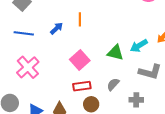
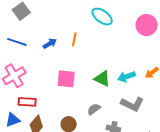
pink square: (80, 60) -> (66, 79), turned 36
red rectangle: (82, 86) -> (27, 102), moved

